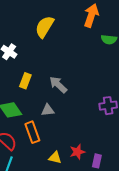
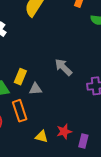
yellow rectangle: (25, 81) -> (20, 77), moved
gray arrow: (58, 85) -> (63, 67), moved

